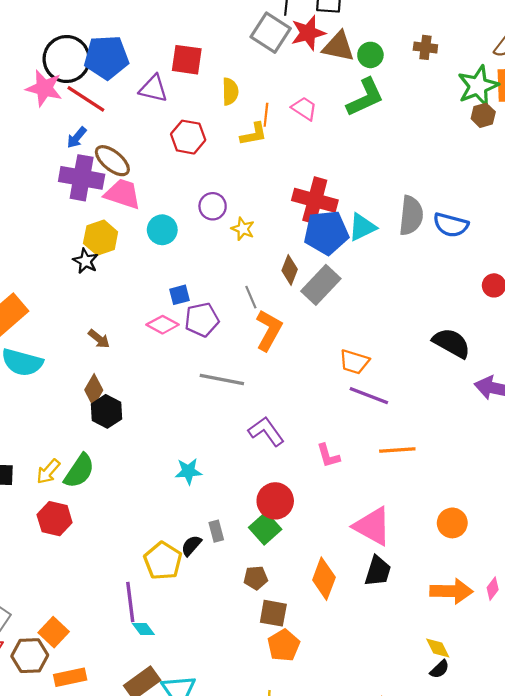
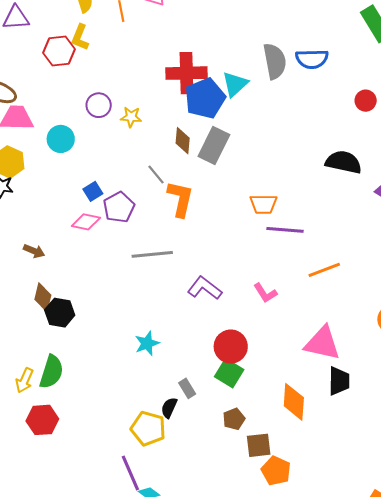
yellow L-shape: (254, 134) -> (80, 37), moved, turned 140

